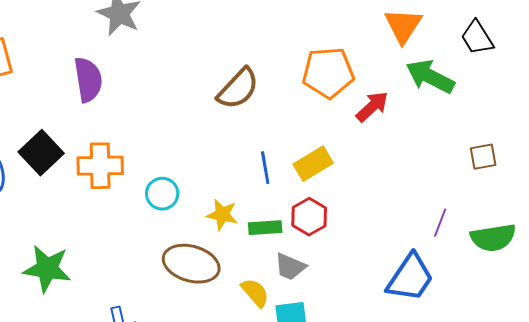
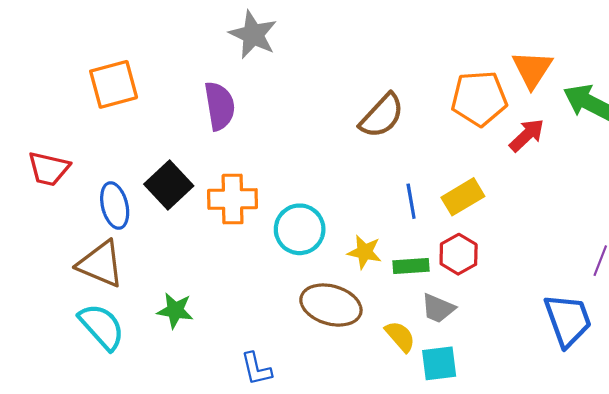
orange triangle: (403, 26) -> (532, 69), moved
cyan circle: (162, 194) -> (300, 229), size x1.4
green star: (47, 269) -> (175, 310), size x0.7
blue trapezoid: (410, 278) -> (568, 320), turned -54

